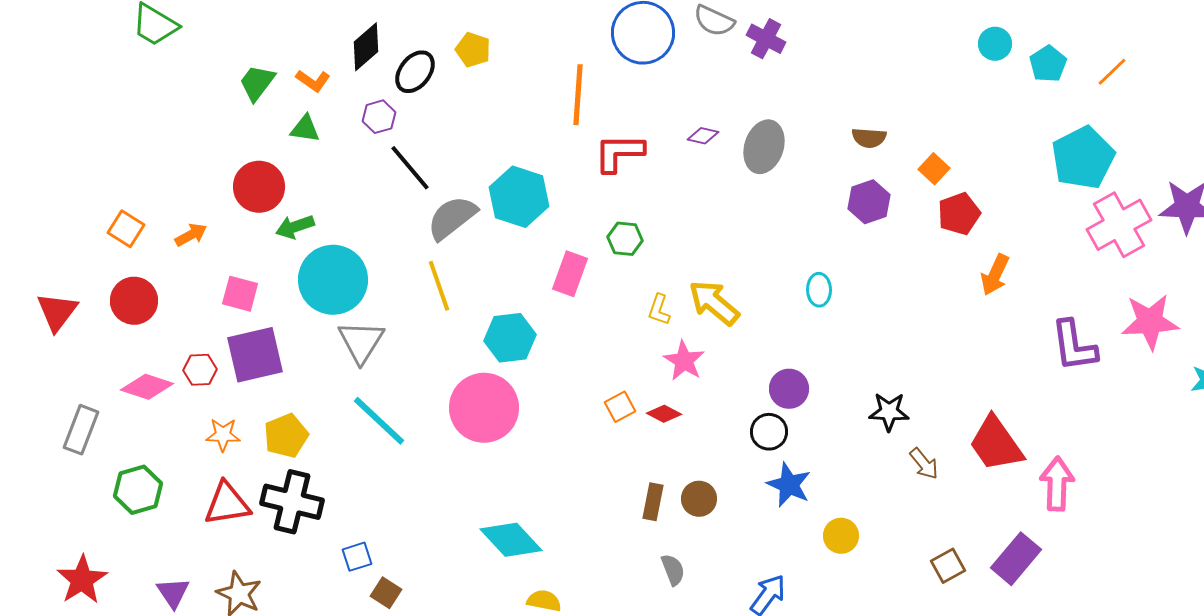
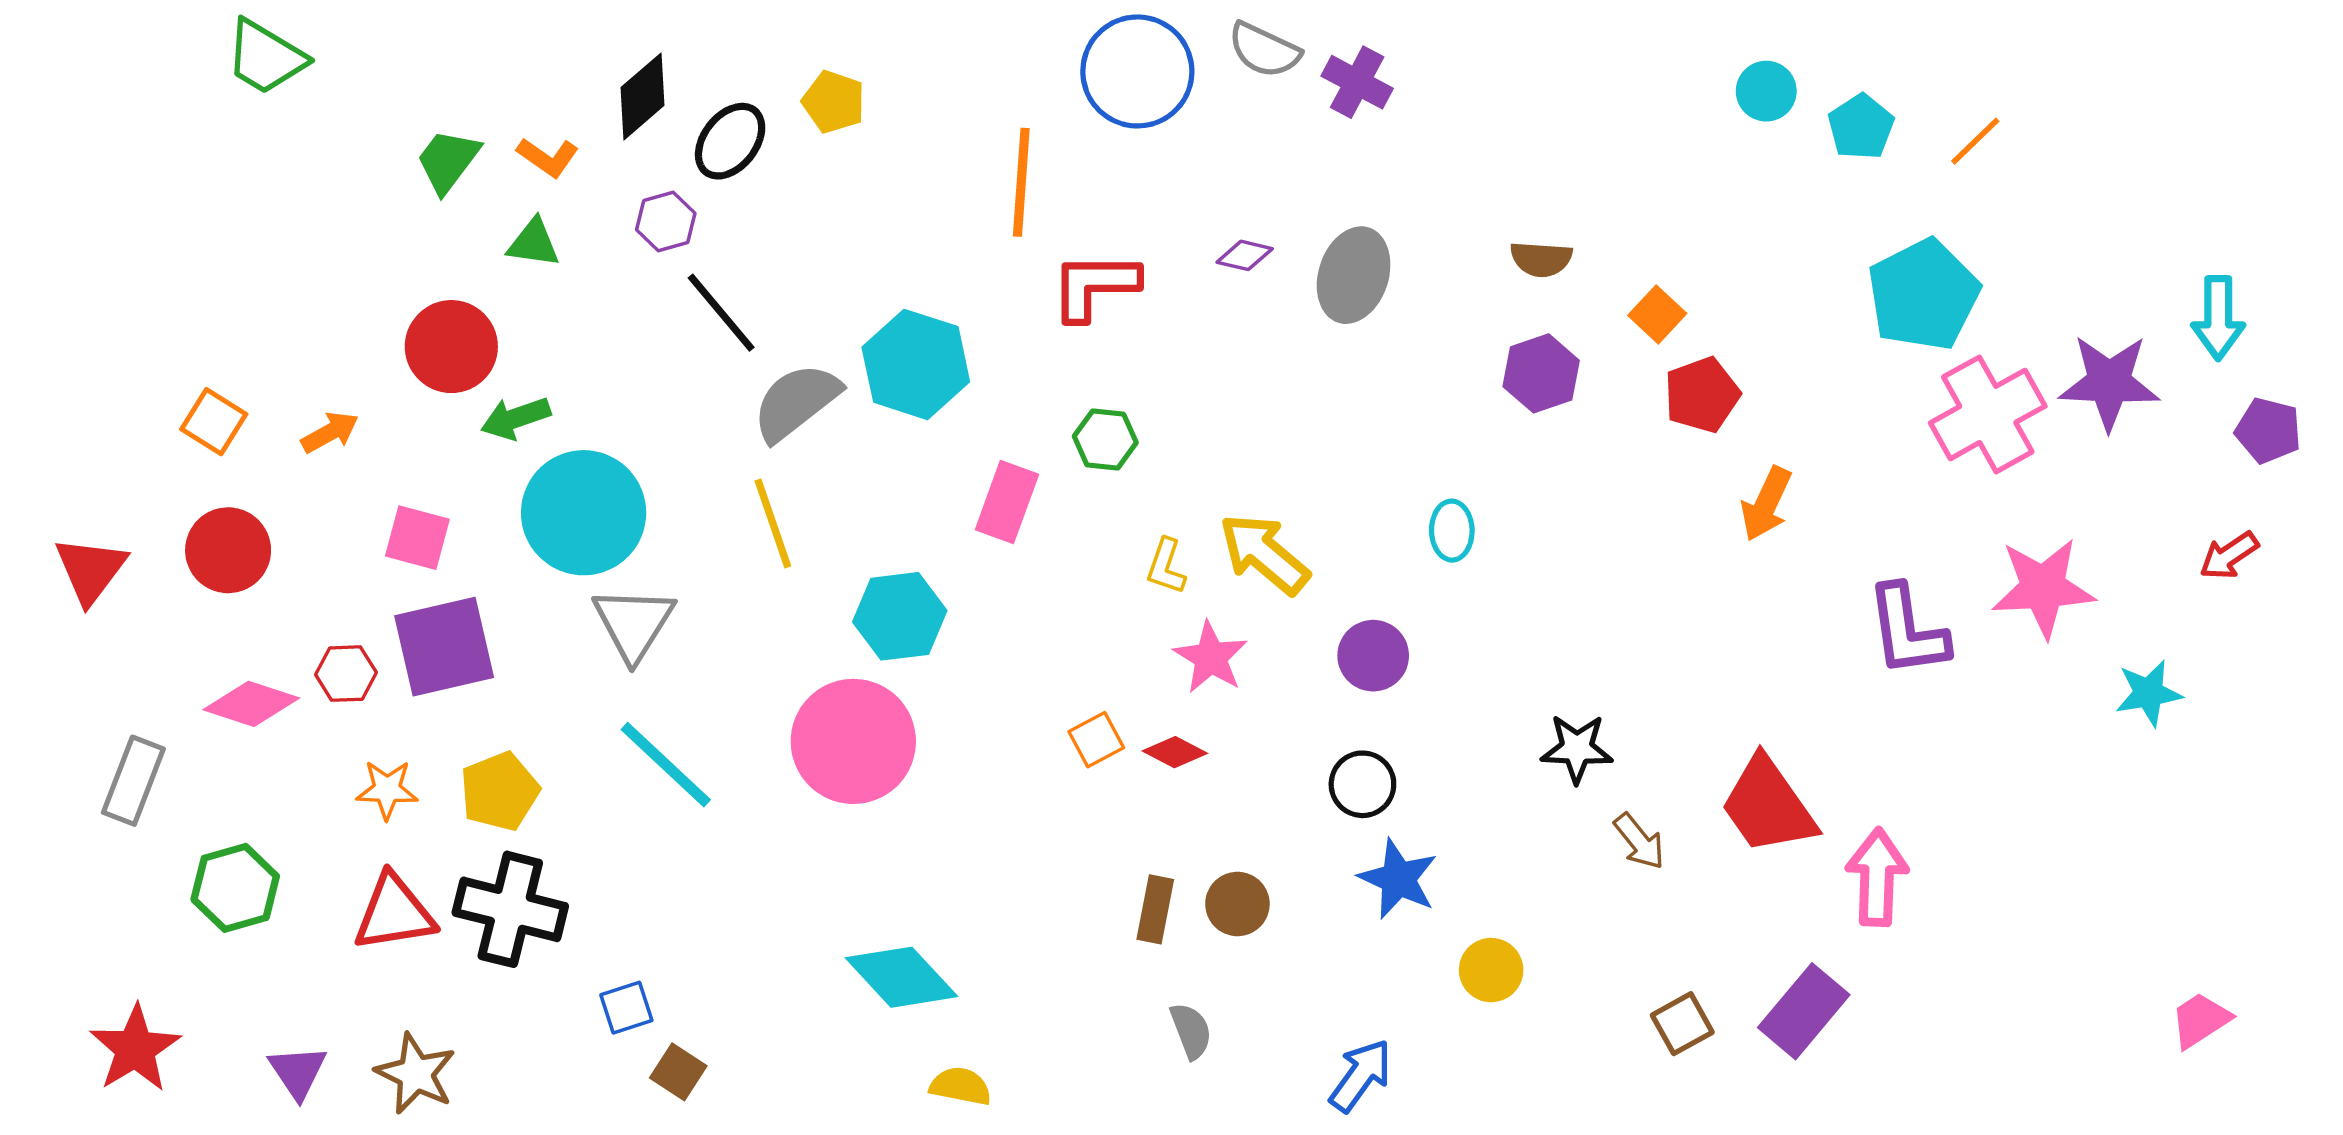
purple circle: (789, 389) -> (1373, 656), moved

